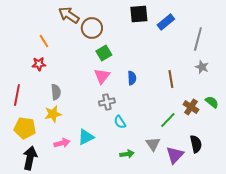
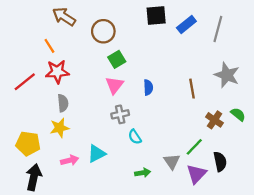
brown arrow: (69, 15) -> (64, 17), moved
gray line: (198, 39) -> (218, 29), moved
red star: (39, 64) -> (57, 72), moved, size x1.5
gray star: (202, 67) -> (227, 75), size x1.6
red line: (17, 95) -> (25, 82), moved, turned 40
green line: (168, 120) -> (194, 147), moved

